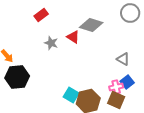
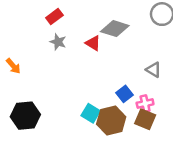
gray star: (51, 43) -> (58, 42), moved
black hexagon: (17, 77) -> (25, 116), moved
blue square: (127, 82) -> (125, 94), moved

